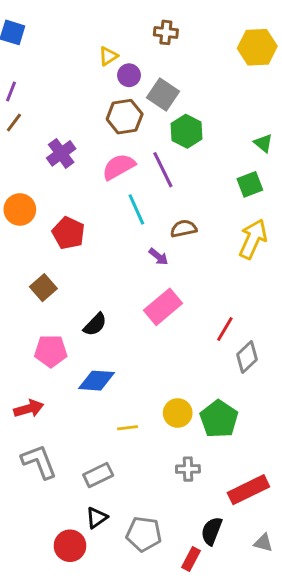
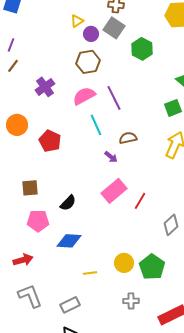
gray square: (163, 94) -> (114, 28), moved
green hexagon: (187, 131) -> (142, 49), moved
brown square: (43, 288) -> (30, 188), moved, turned 36
red line: (225, 329) -> (140, 201), moved

